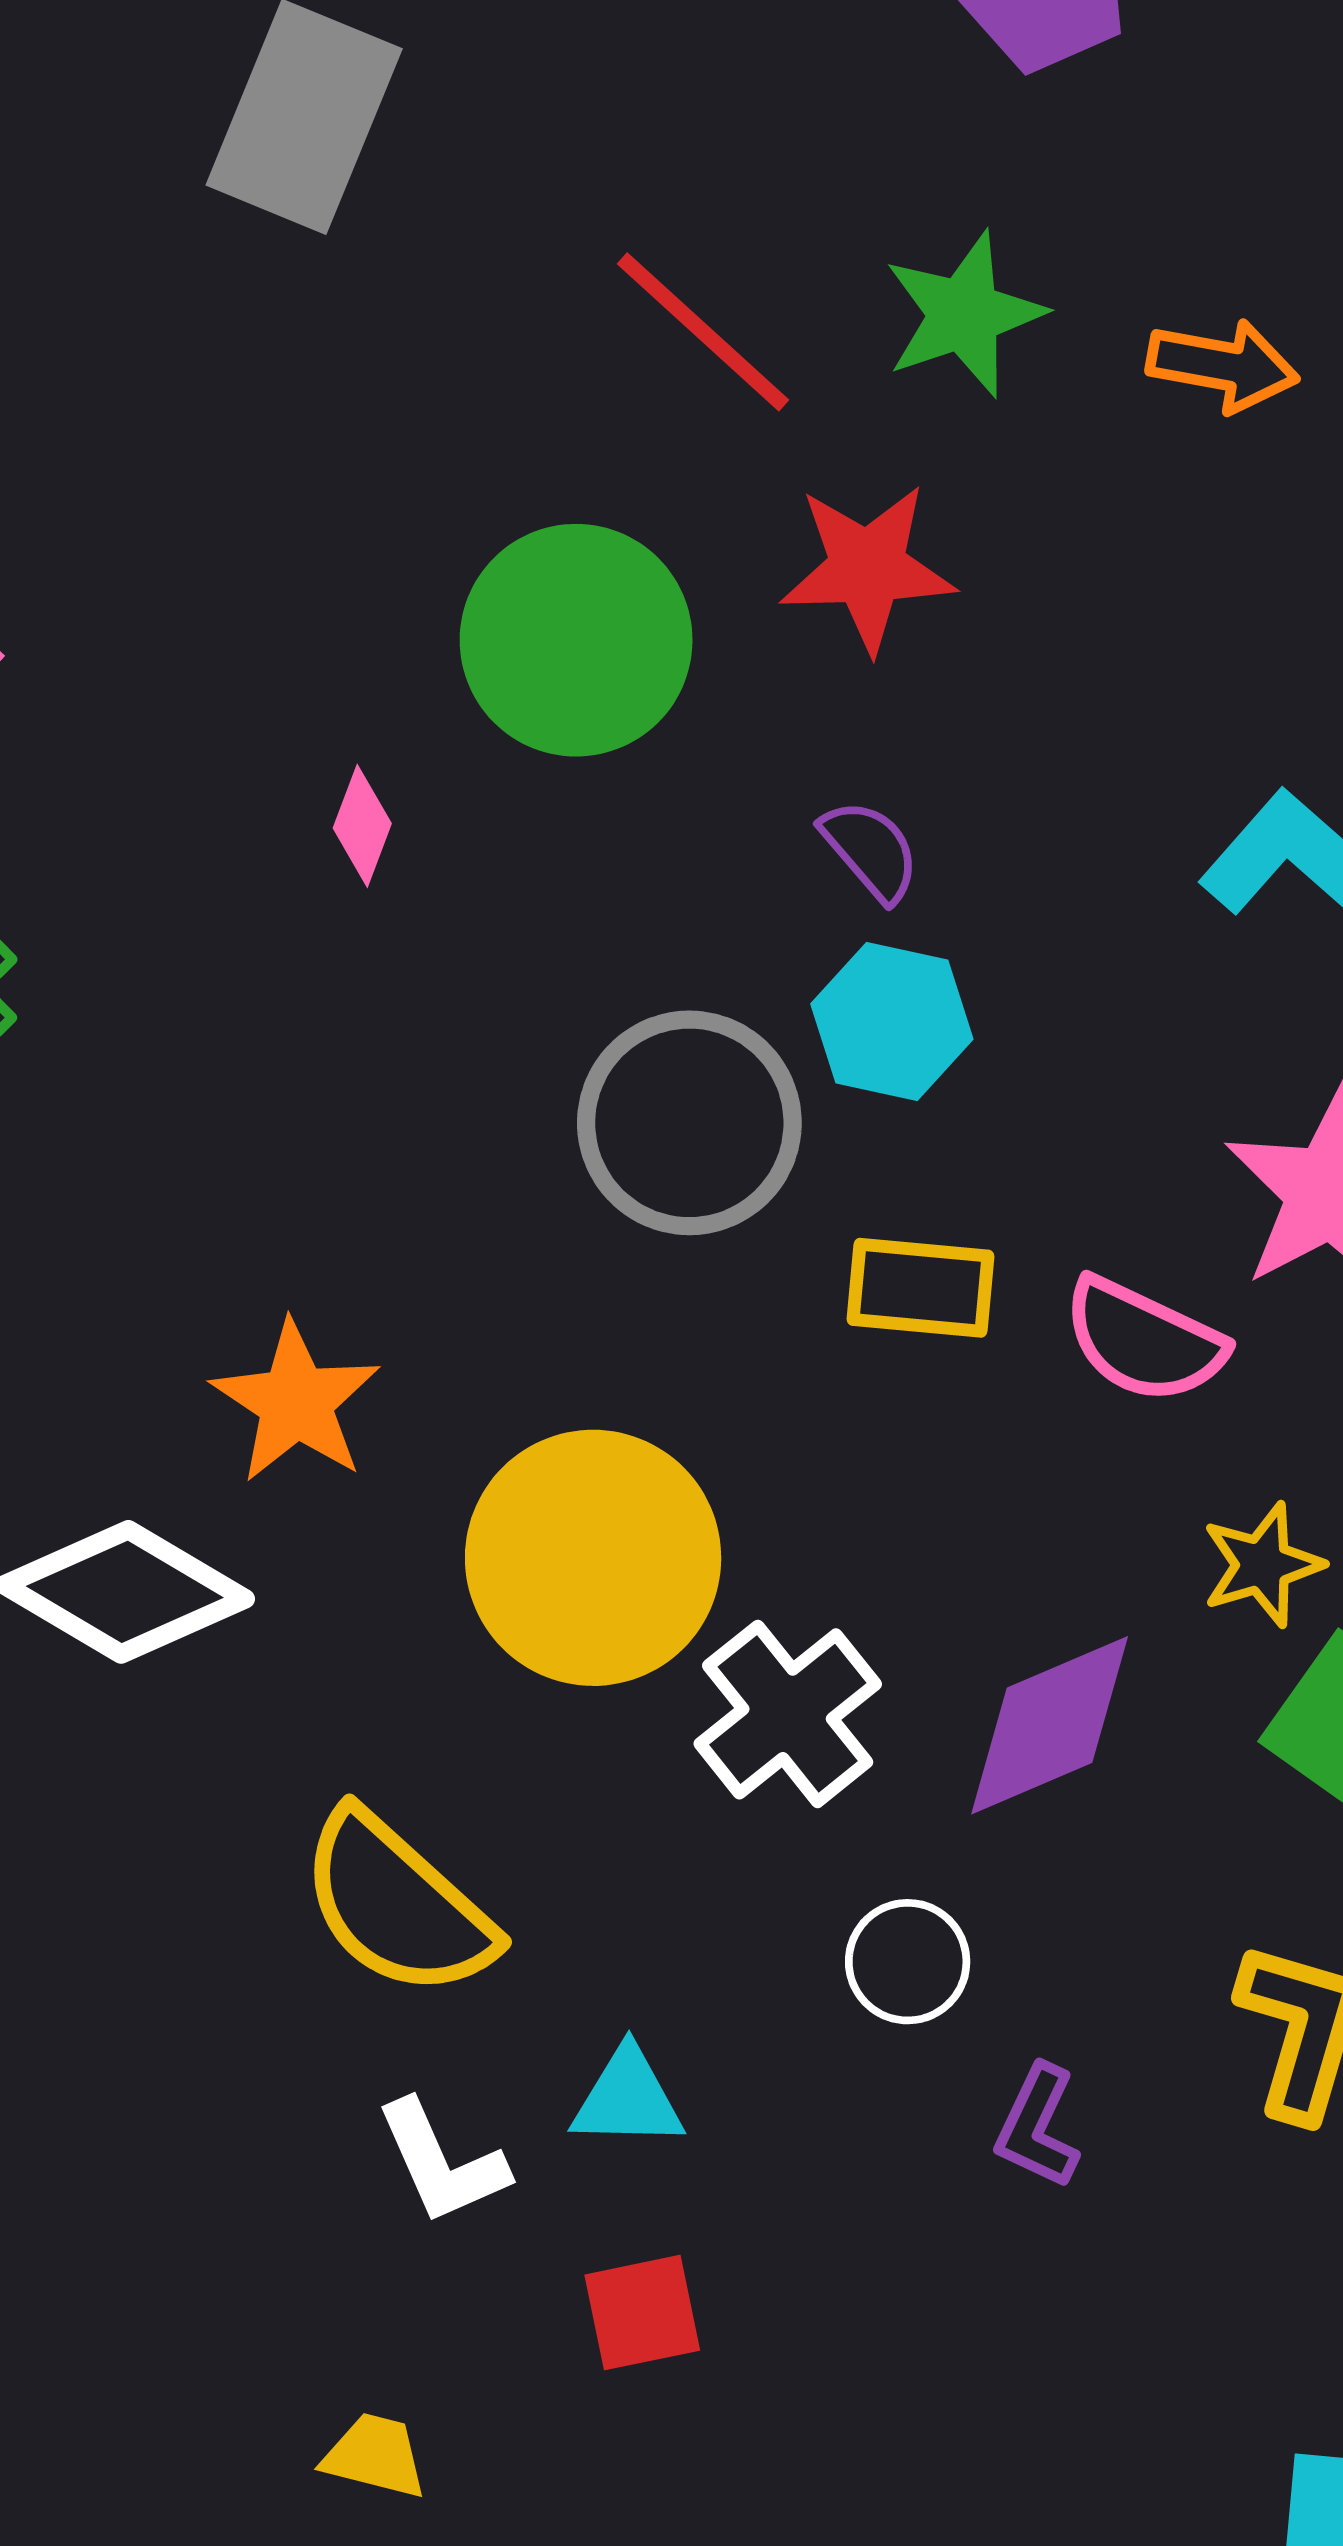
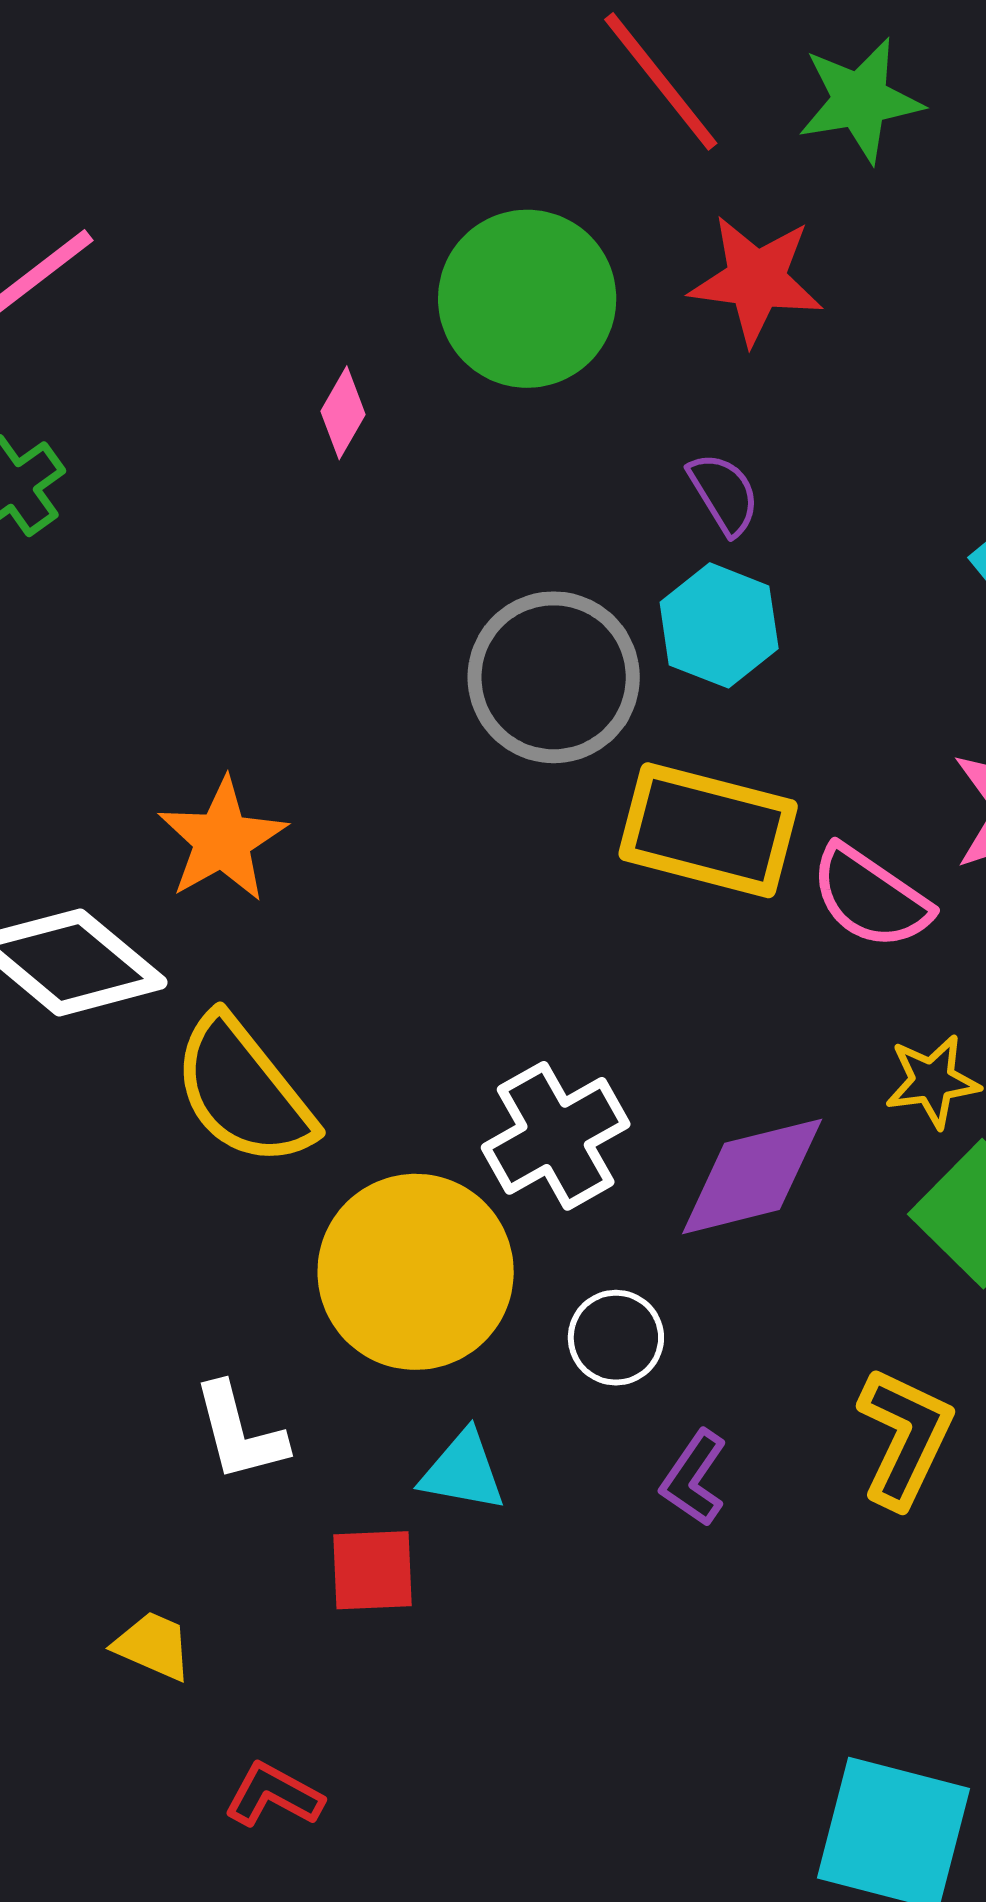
yellow rectangle: (921, 1288) -> (708, 830), size x1.5
yellow circle: (593, 1558) -> (416, 1272), moved
yellow semicircle: (397, 1905) -> (243, 1091), moved
cyan triangle: (628, 2098) -> (463, 1471), moved

